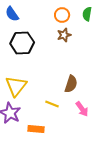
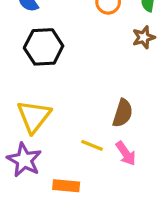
brown star: (64, 35) -> (144, 37), moved
pink arrow: (82, 109) -> (126, 153), moved

